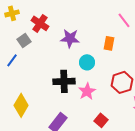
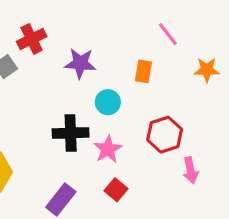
red cross: (40, 23) -> (32, 39), turned 30
red square: (101, 120) -> (116, 190), moved

